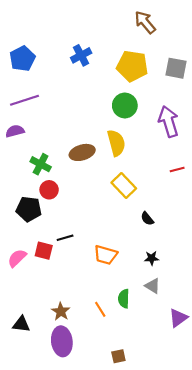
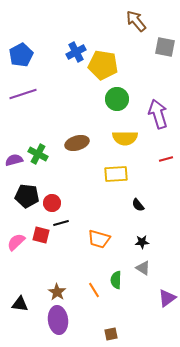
yellow pentagon: (132, 66) -> (103, 65), moved
gray square: (176, 68) -> (165, 47), moved
purple semicircle: (15, 131) -> (14, 160), moved
yellow semicircle: (116, 143) -> (125, 138), moved, turned 105
yellow rectangle: (124, 186) -> (116, 174), turned -50
red circle: (49, 190) -> (52, 203), moved

